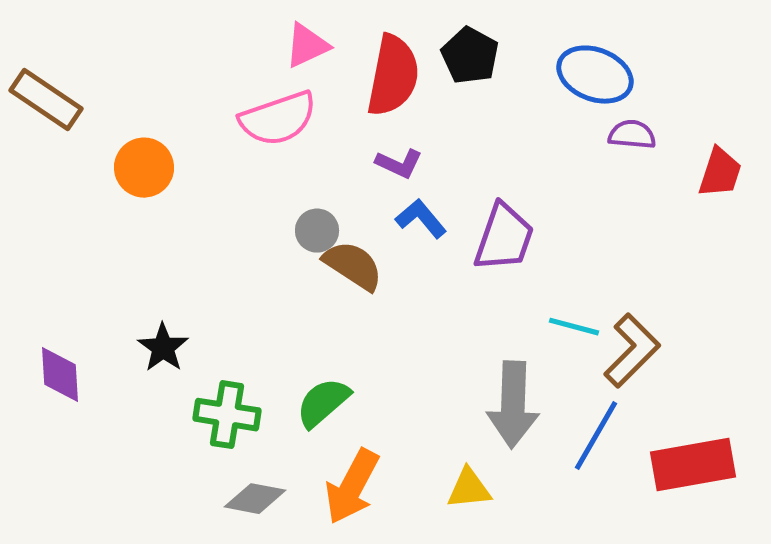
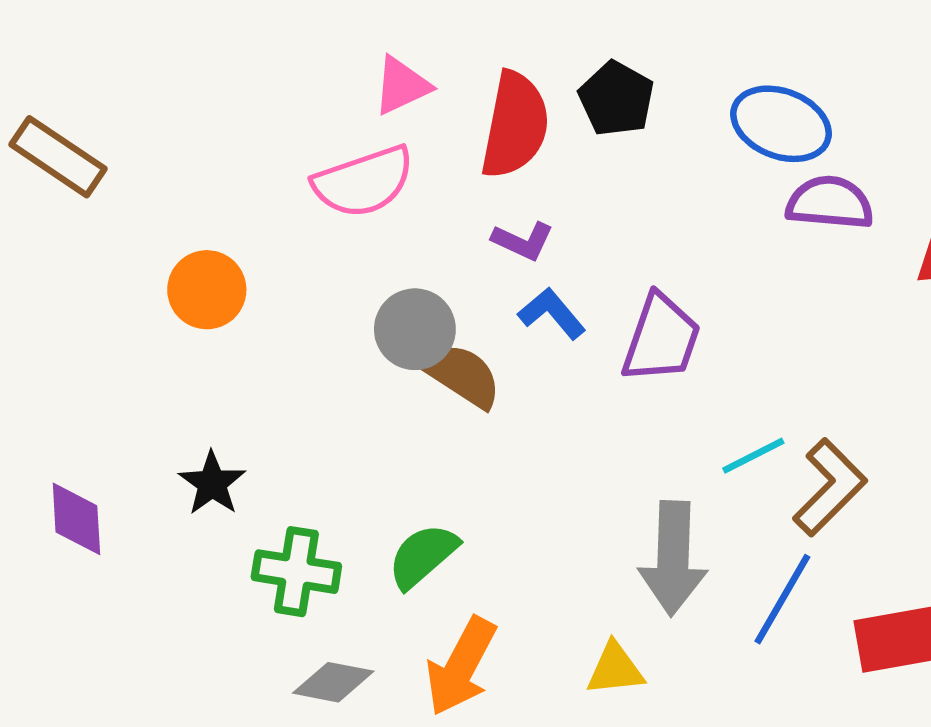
purple semicircle: (632, 135) -> (830, 203), size x1.4
orange circle: (144, 168) -> (207, 290), moved
gray circle: (317, 231) -> (415, 329), size x1.4
cyan line: (574, 327) -> (753, 456), turned -42

